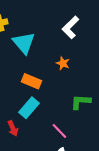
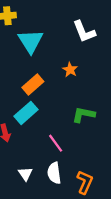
white L-shape: (70, 27) -> (84, 32), turned -75
orange rectangle: (31, 81) -> (33, 85), turned -72

